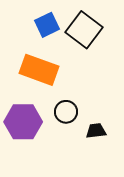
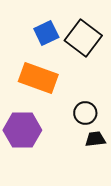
black circle: (66, 112) -> (85, 113), moved

